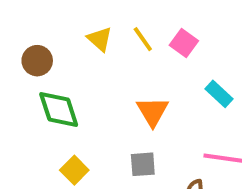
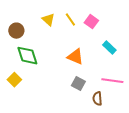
orange triangle: (153, 111) -> (75, 57), turned -36
gray square: (143, 164) -> (78, 84), moved, turned 32
yellow square: (74, 170) -> (14, 80), moved

